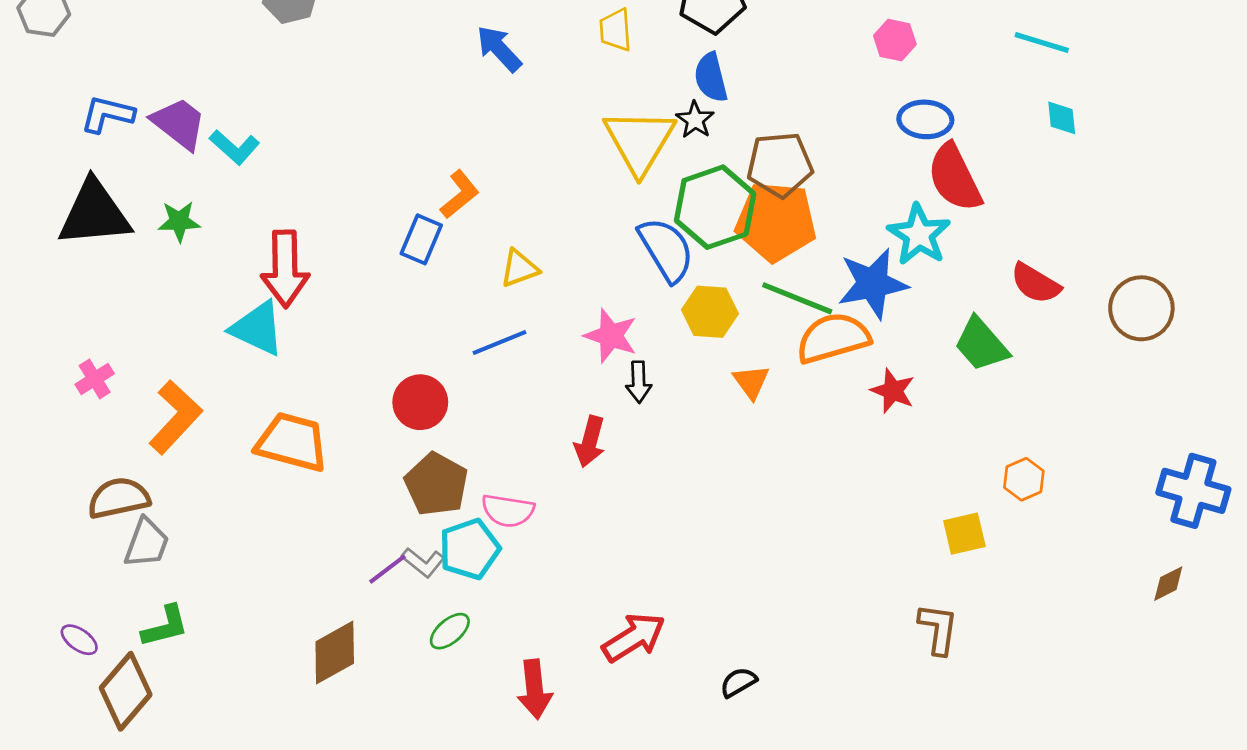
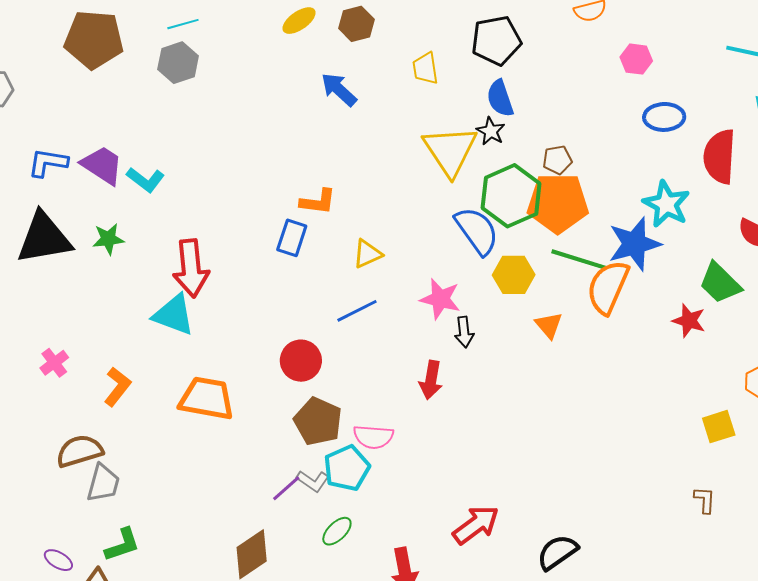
brown pentagon: (780, 165) -> (557, 160), size x0.6
red semicircle: (955, 178) -> (720, 157), moved, turned 34
orange L-shape: (460, 194) -> (318, 202), turned 51
orange semicircle: (833, 338) -> (608, 287), turned -46
red star: (893, 391) -> (689, 321), moved
orange L-shape: (175, 417) -> (117, 387), size x0.7
brown L-shape: (938, 629) -> (705, 500), size x0.7
black semicircle: (738, 682) -> (557, 552), size x1.5

